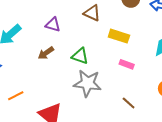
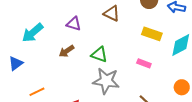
yellow rectangle: (119, 36) -> (152, 34), moved

